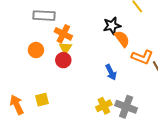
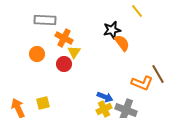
yellow triangle: (65, 48) -> (74, 52), moved
orange L-shape: (142, 57) -> (142, 83), moved
blue arrow: (111, 72) -> (105, 97), moved, turned -42

